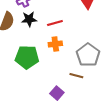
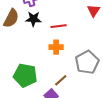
green pentagon: (27, 57) -> (25, 75), moved
brown line: (76, 76) -> (61, 80), moved, turned -64

